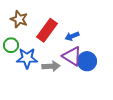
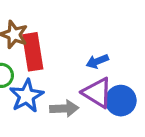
red rectangle: (47, 30) -> (33, 52), moved, turned -45
blue star: (27, 58) -> (27, 96), turned -30

